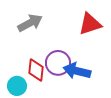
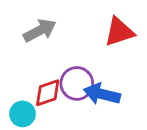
red diamond: (36, 70) -> (48, 93), turned 65

